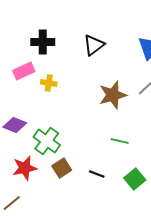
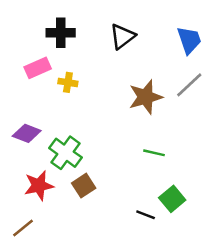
black line: (97, 174) -> (146, 215), moved

